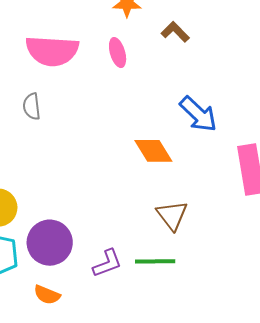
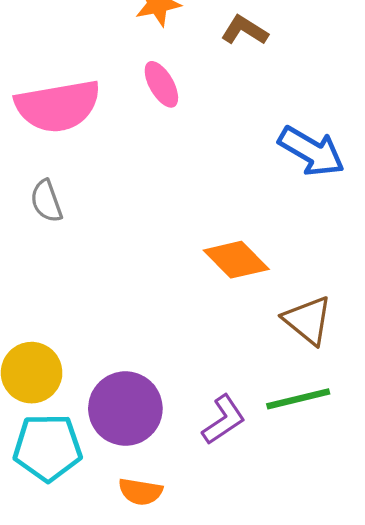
orange diamond: (153, 151) -> (236, 260), moved

